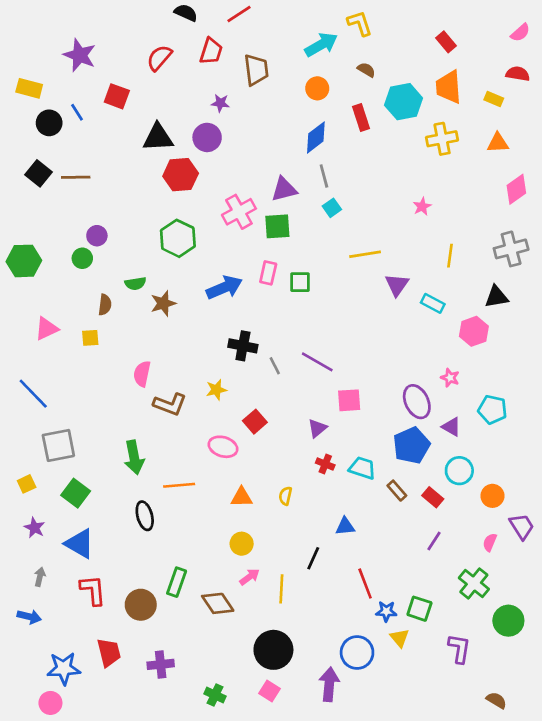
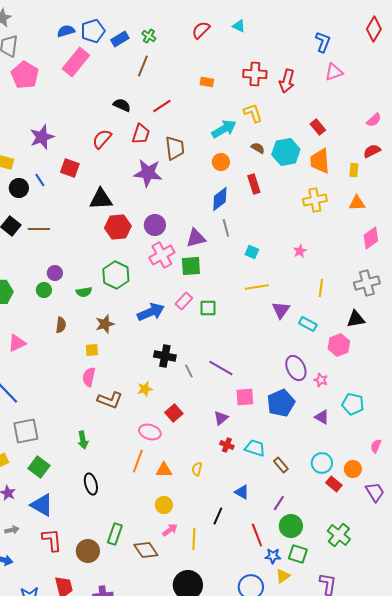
purple star: (80, 55) -> (42, 137), turned 30
red semicircle: (518, 74) -> (372, 151), turned -36
yellow rectangle: (494, 99) -> (354, 170), turned 72
cyan hexagon: (404, 102) -> (286, 152), moved
purple star: (220, 103) -> (148, 173), size x2.0
purple circle: (207, 137) -> (155, 225), moved
cyan square: (332, 208) -> (252, 252), moved, turned -32
pink rectangle: (268, 273) -> (184, 301), turned 30
green semicircle: (135, 283) -> (84, 292), moved
yellow square: (90, 338) -> (92, 350), moved
purple ellipse: (417, 402) -> (296, 368), moved
blue pentagon: (411, 445) -> (281, 403), moved
green arrow: (134, 457) -> (83, 440), size x0.7
cyan circle: (459, 471) -> (322, 463), moved
orange line: (179, 485) -> (138, 461), moved, turned -65
red rectangle: (433, 497) -> (334, 484), moved
blue triangle: (345, 526) -> (242, 492), turned 35
purple line: (434, 541) -> (279, 503), moved
pink semicircle: (490, 542) -> (376, 446), moved
gray arrow: (40, 577) -> (12, 530), turned 64
green circle: (508, 621) -> (291, 526), moved
yellow triangle: (400, 638) -> (283, 576), turned 35

